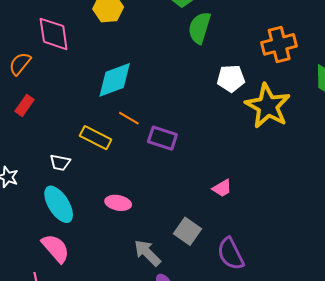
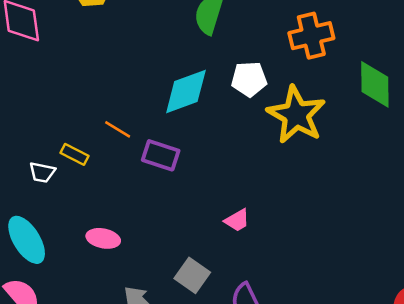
cyan diamond: (115, 80) -> (186, 92), moved
yellow rectangle: (96, 138) -> (75, 154), size x0.7
white trapezoid: (60, 163) -> (42, 172), moved

